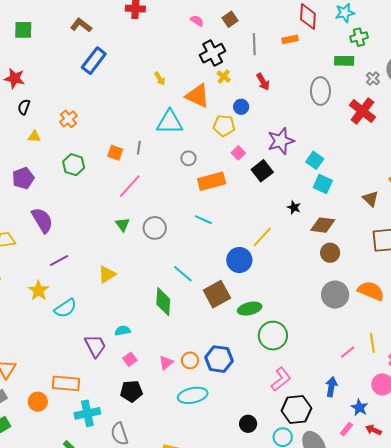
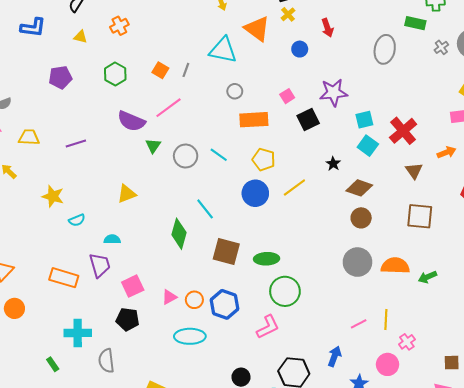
red cross: (362, 111) -> (403, 131), moved
yellow pentagon: (224, 126) -> (264, 159), moved
cyan square: (315, 160) -> (364, 120), turned 30
purple semicircle: (42, 220) -> (131, 121), moved, turned 132
cyan line: (203, 220) -> (219, 155), moved
blue circle: (239, 260) -> (255, 193), moved
purple line: (59, 261) -> (76, 143), moved
yellow star: (39, 291) -> (53, 196), turned -30
orange semicircle: (371, 291) -> (395, 266), turned -32
brown square: (217, 294) -> (226, 252), moved, turned 32
cyan semicircle: (65, 308) -> (77, 220), size x0.7
cyan semicircle: (123, 331) -> (112, 239), moved
pink square: (130, 359) -> (133, 286), size x1.5
pink L-shape: (281, 379) -> (268, 327), moved
orange rectangle: (66, 383) -> (64, 278), moved
orange circle: (38, 402) -> (14, 308), moved

